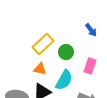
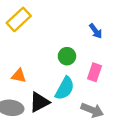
yellow rectangle: (43, 44) -> (19, 19), moved
orange triangle: (40, 69) -> (19, 76), moved

